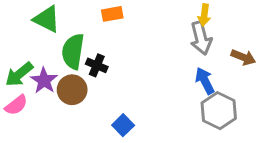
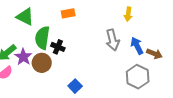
gray arrow: (201, 38) -> (113, 40), moved
brown arrow: (243, 57) -> (154, 54), moved
blue arrow: (205, 81) -> (137, 46), moved

